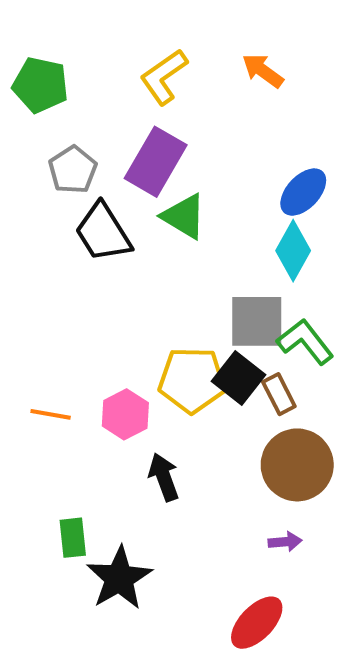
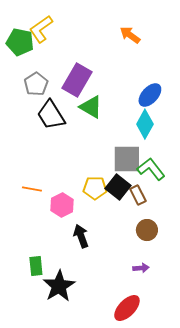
yellow L-shape: (164, 77) -> (41, 29), moved
yellow pentagon: (192, 380) -> (95, 188), size x0.7
orange line: (51, 414) -> (32, 189), moved
brown circle: (297, 465) -> (147, 230), size x0.6

